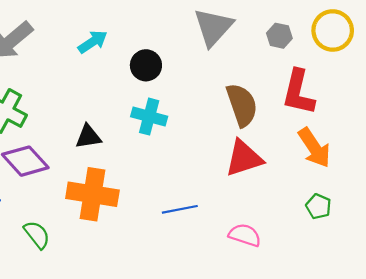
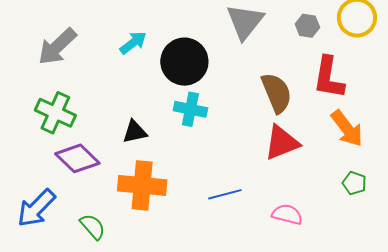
black circle: (146, 65) -> (184, 62), size x1.6

